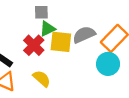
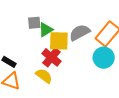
gray square: (41, 12) -> (34, 23), moved
red cross: (34, 45) -> (51, 57), moved

